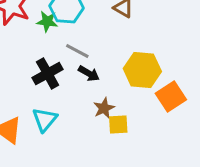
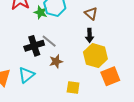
gray line: (77, 51) -> (49, 41), moved
black arrow: (89, 73) -> (90, 35), moved, turned 48
brown star: (104, 108) -> (56, 61), moved

